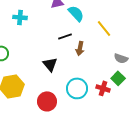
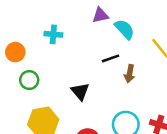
black triangle: (50, 64) -> (80, 91), moved

